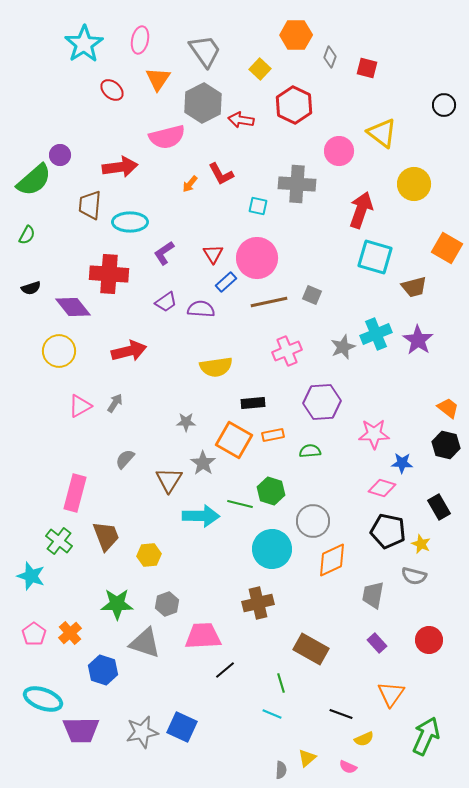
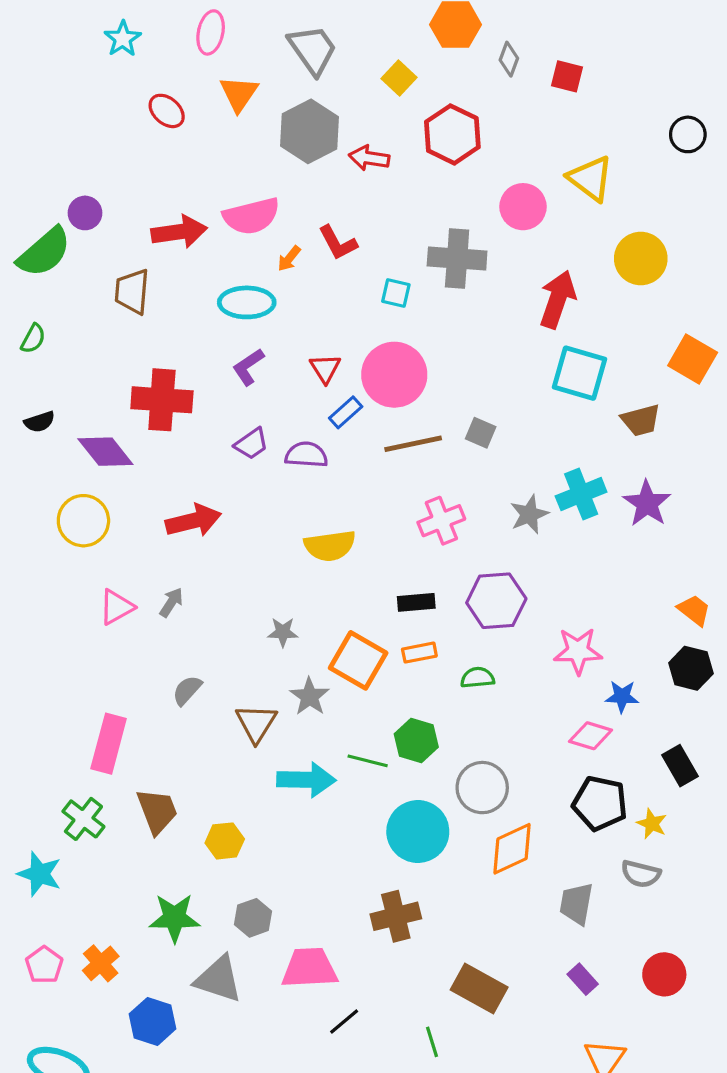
cyan star: (84, 44) -> (123, 39), size x0.6
pink semicircle: (167, 137) -> (251, 216), moved
cyan ellipse: (130, 222) -> (247, 302), moved
black rectangle: (253, 403) -> (416, 602), moved

